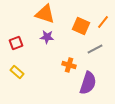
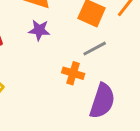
gray line: (95, 49) -> (95, 49), moved

